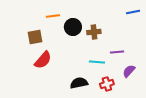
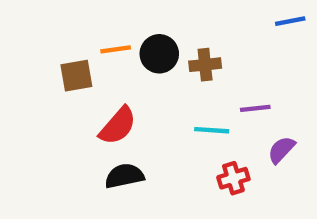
orange line: (53, 16) -> (116, 49), moved
red semicircle: (43, 60) -> (118, 126), moved
black semicircle: (79, 83) -> (124, 176), moved

